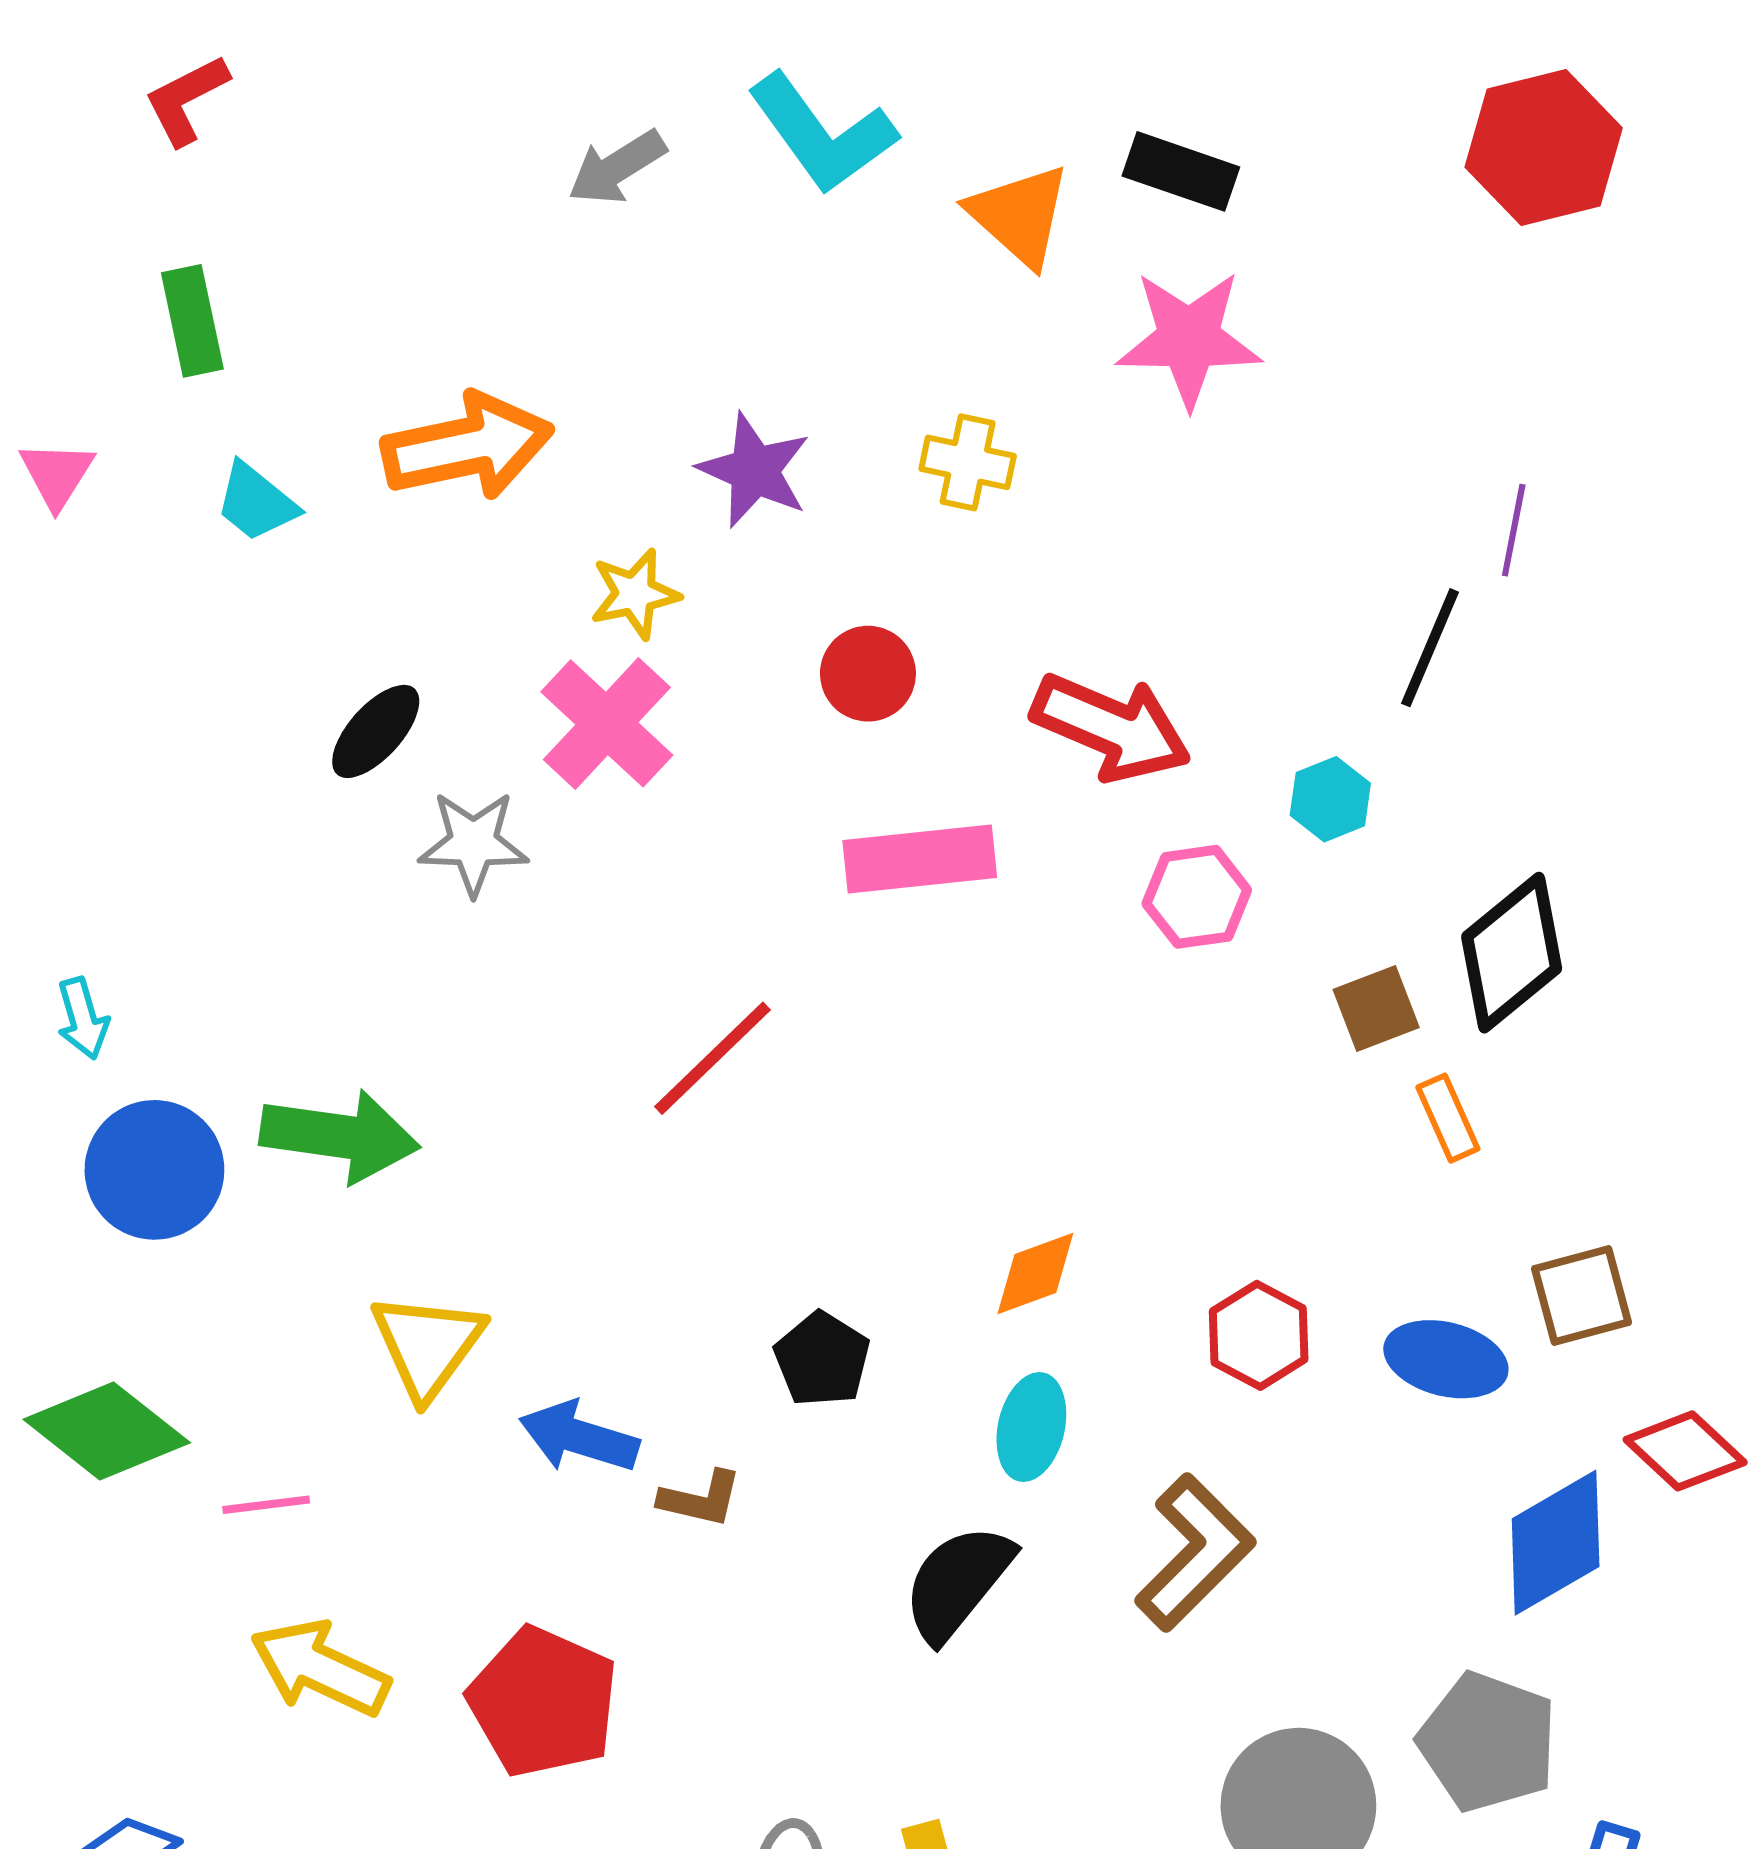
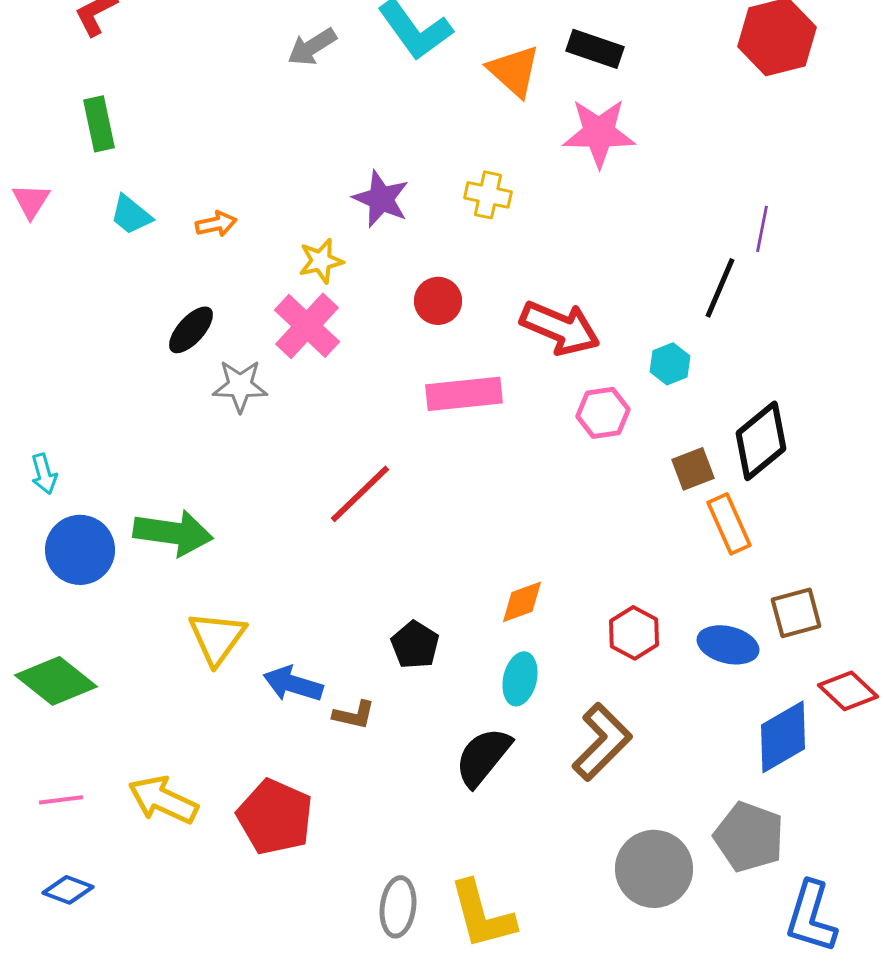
orange arrow: (467, 446) -> (216, 224), moved, size x0.5
orange rectangle: (1448, 1118) -> (729, 524), size x1.4
pink line: (266, 1505) -> (61, 800), moved

